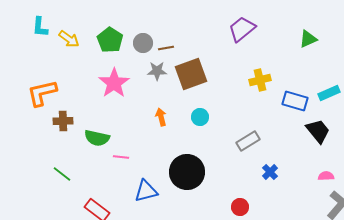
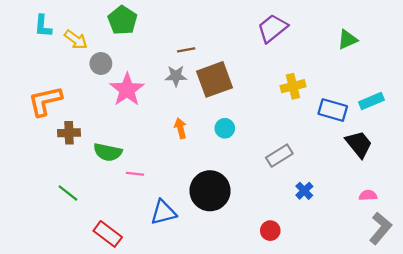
green pentagon: (110, 40) -> (122, 20), moved
gray circle: (143, 43) -> (101, 63), moved

